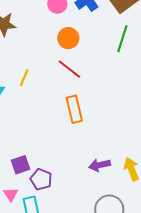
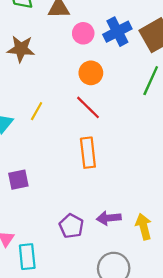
purple square: (21, 165) -> (18, 180), moved
purple pentagon: (41, 179) -> (71, 226), moved

